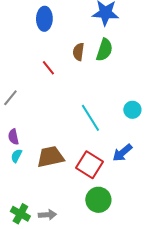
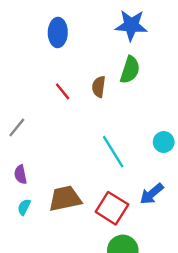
brown semicircle: (78, 52) -> (99, 87), moved
cyan semicircle: (16, 156) -> (24, 207), moved

